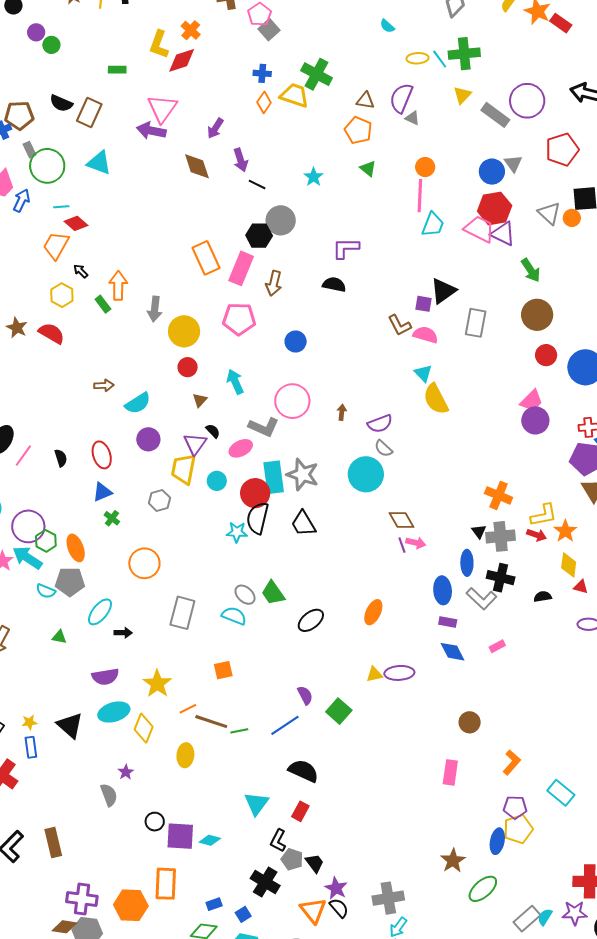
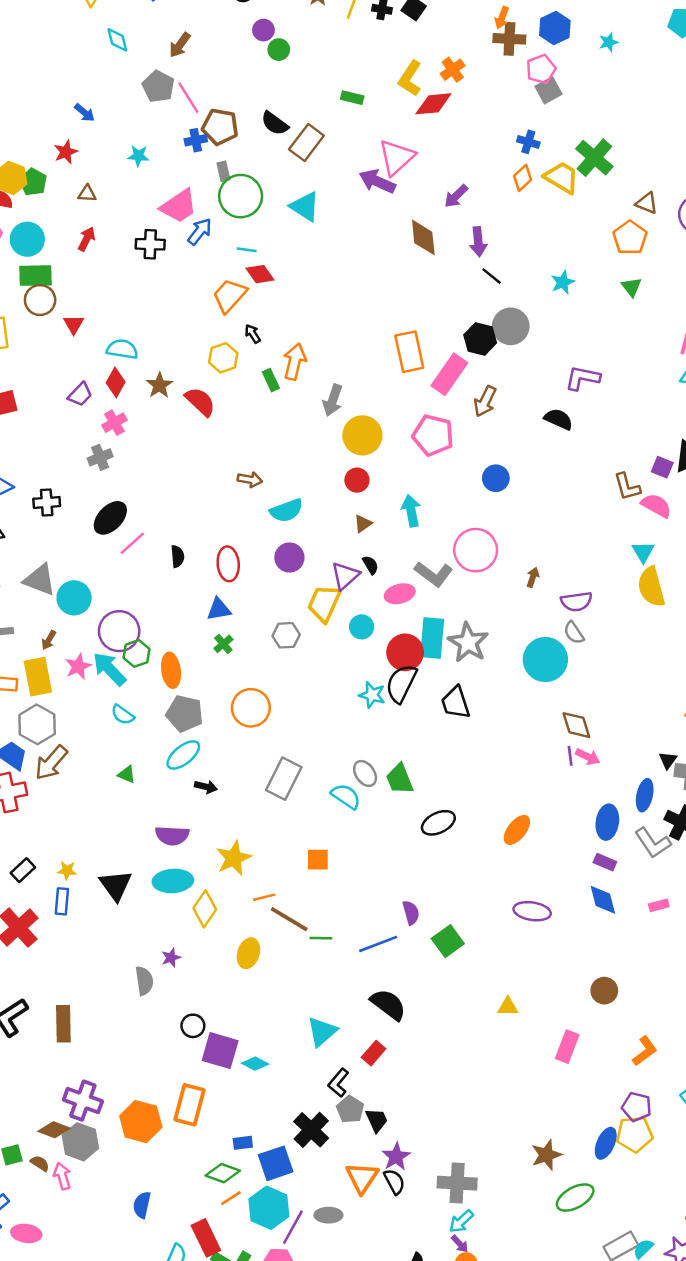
gray pentagon: (70, 582) -> (185, 714), moved
yellow triangle: (374, 674) -> (508, 1007), moved
blue square: (243, 914) -> (276, 1163), size x1.8

